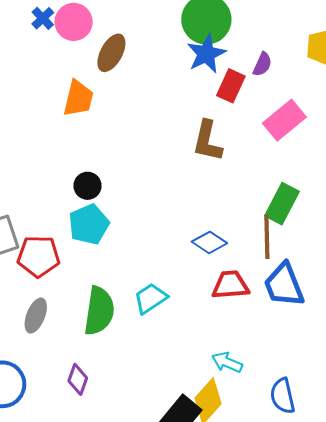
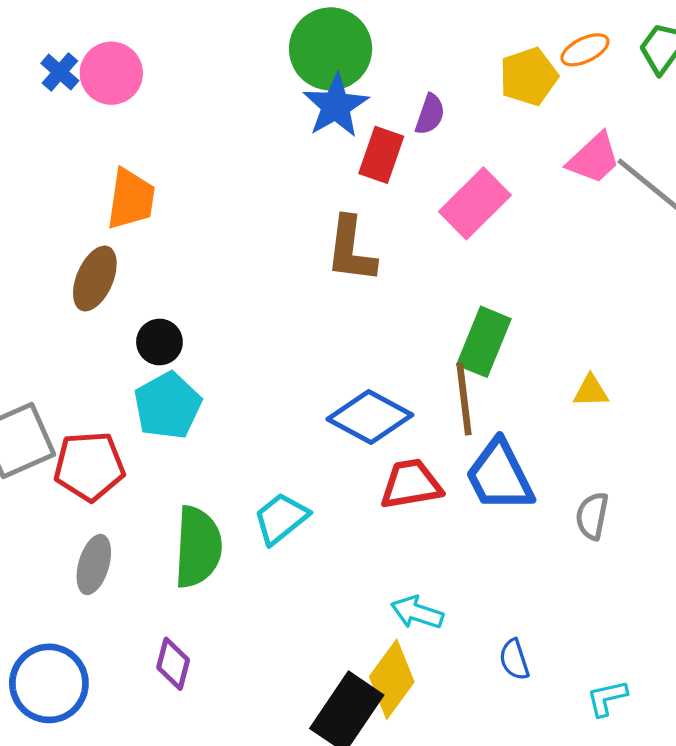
brown ellipse: (111, 53) -> (95, 279), moved
blue diamond: (209, 242) -> (370, 417), size x1.4
blue semicircle: (283, 396) -> (514, 660), size x0.7

